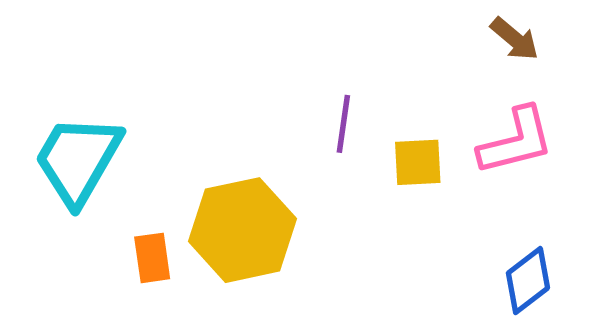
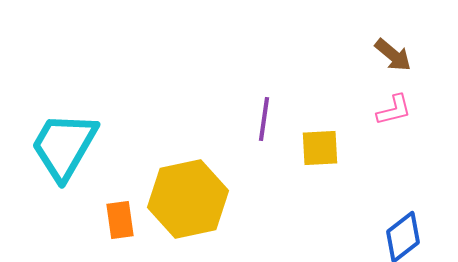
pink L-shape: (516, 141) -> (394, 110), moved, size x0.6

